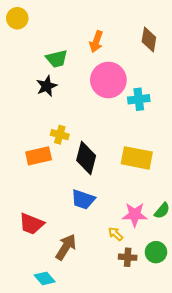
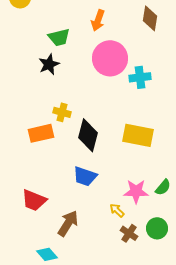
brown cross: (128, 257) -> (129, 233), turned 30

